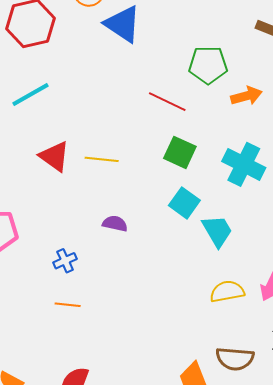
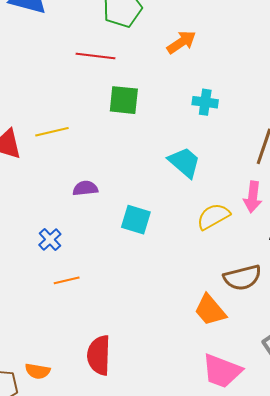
orange arrow: (246, 96) -> (181, 42), moved
cyan cross: (244, 164) -> (205, 102), moved, size x0.6
cyan square: (184, 203) -> (136, 220), moved

